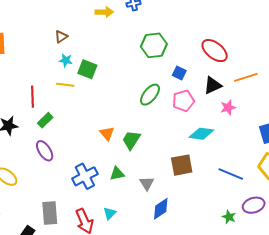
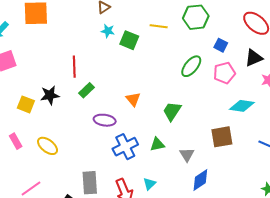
yellow line: (65, 85) -> (159, 26), moved
orange triangle: (107, 133) -> (133, 99), moved
purple ellipse: (45, 151) -> (105, 120), moved, turned -50

